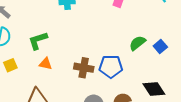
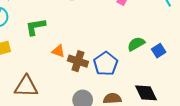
orange triangle: (46, 64) -> (58, 51), moved
blue pentagon: (111, 66) -> (106, 64), turned 30

